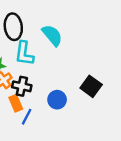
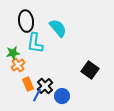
black cross: (22, 86) -> (45, 86), moved, turned 35
blue circle: (57, 100) -> (62, 96), moved

